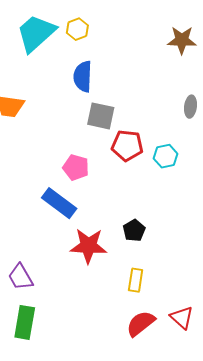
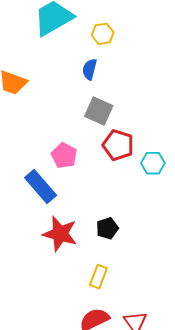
yellow hexagon: (77, 29) -> (103, 34), moved
blue semicircle: (83, 77) -> (90, 69), size x0.7

